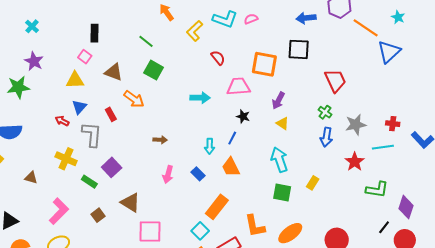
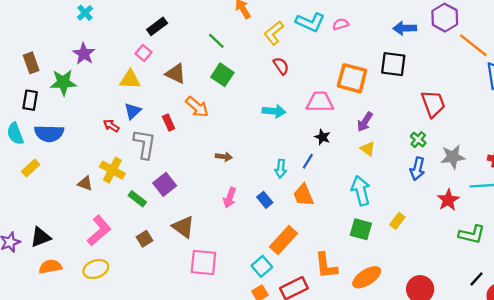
black rectangle: (95, 33) -> (157, 26), turned 48
red semicircle: (218, 58) -> (281, 66), moved
brown triangle: (31, 178) -> (85, 183), moved

